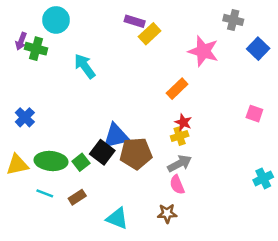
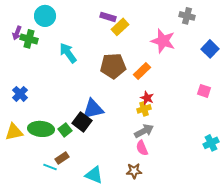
blue square: (258, 49) -> (210, 49), moved
brown pentagon: (136, 154) -> (113, 66), moved
cyan line: (45, 193) -> (50, 167), moved

